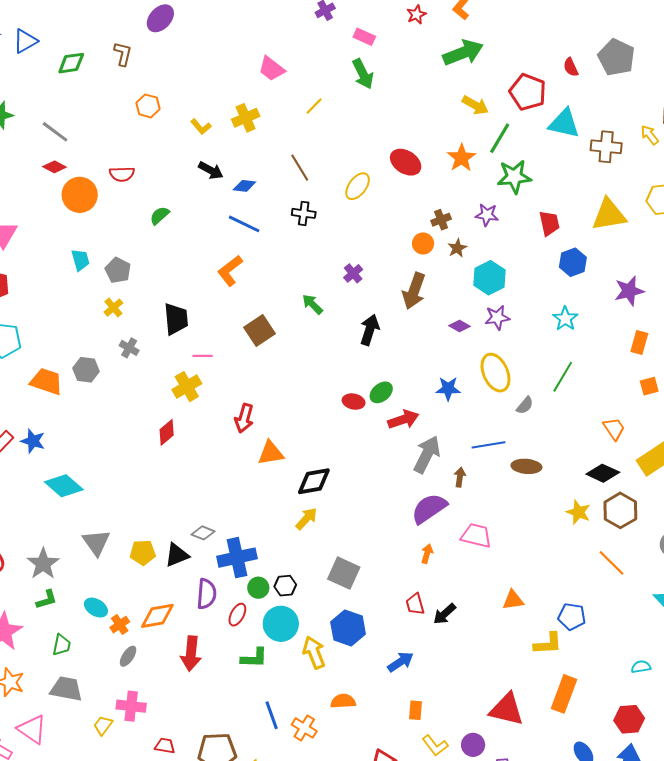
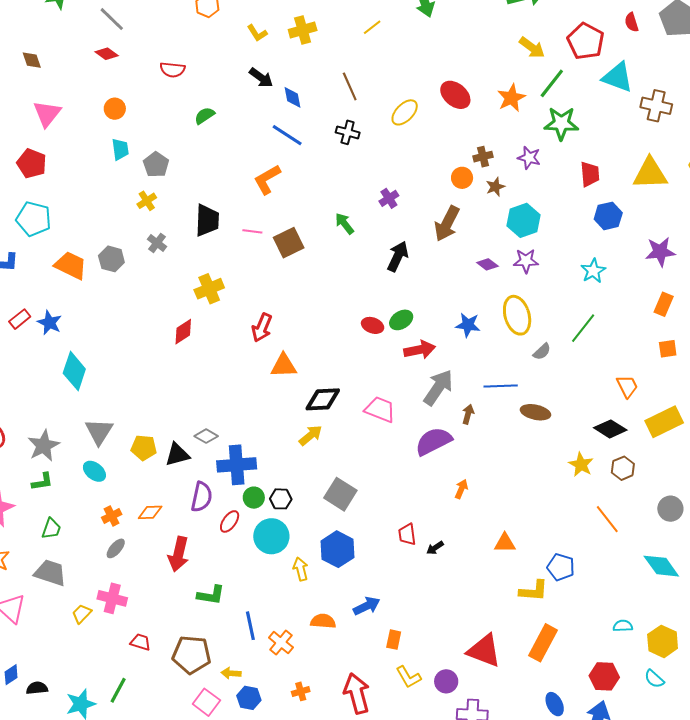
blue diamond: (244, 186) -> (292, 97), turned 65
orange circle: (80, 195) -> (115, 109), moved, size x0.6
pink line: (203, 356) -> (252, 231), moved
cyan diamond: (64, 486) -> (74, 371), turned 60
brown hexagon: (620, 510) -> (623, 468), size x0.7
pink trapezoid: (476, 536) -> (380, 409), moved
orange arrow: (427, 554) -> (461, 489), moved
cyan ellipse: (96, 608) -> (94, 471), moved
black arrow: (445, 614) -> (435, 548), size x0.7
orange diamond: (157, 616) -> (150, 512), size x0.7
yellow arrow: (314, 652) -> (301, 569), size x0.7
green L-shape: (254, 658) -> (211, 595), moved
blue arrow: (401, 662) -> (367, 606), moved

